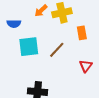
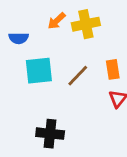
orange rectangle: (82, 33) -> (113, 69), moved

